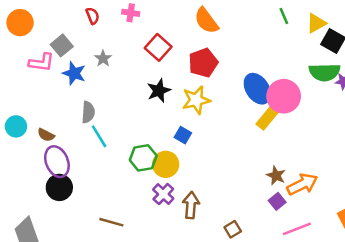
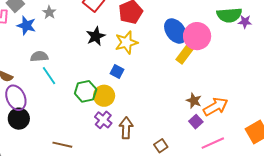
gray semicircle: (88, 112) -> (39, 56), turned -96

